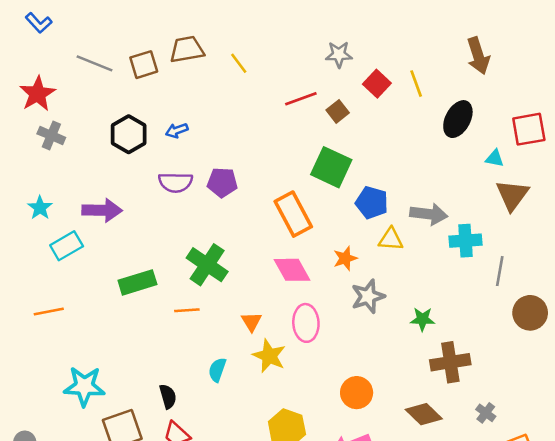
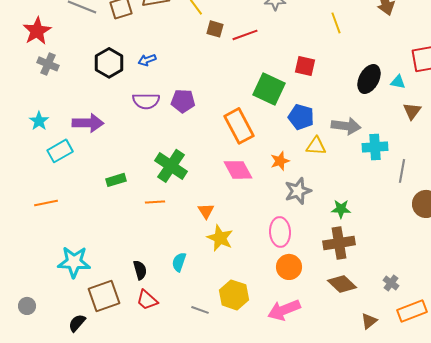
red square: (377, 84) -> (305, 66), moved, turned -30
brown square: (338, 111) -> (215, 29), moved, turned -36
black ellipse: (458, 119) -> (369, 79), moved
brown triangle: (512, 195) -> (412, 111), size x0.7
green rectangle: (137, 282) -> (116, 180), size x0.7
pink ellipse: (306, 323) -> (280, 232), moved
brown cross: (450, 362) -> (339, 243), moved
cyan semicircle: (217, 370) -> (179, 262), moved

